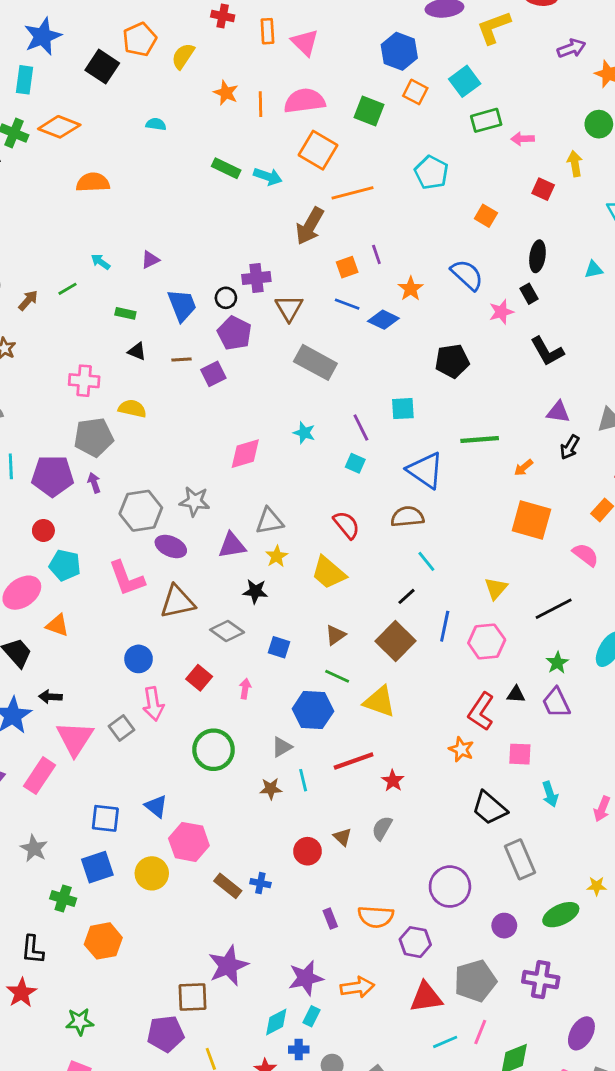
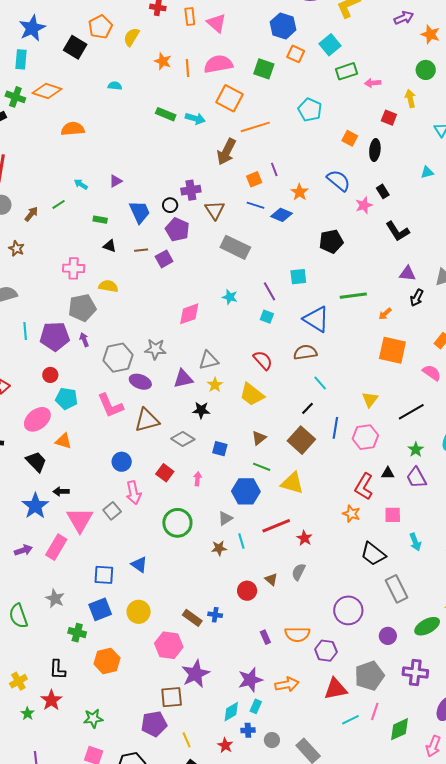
black ellipse: (537, 256) -> (375, 150), moved
pink hexagon: (189, 842) -> (169, 645), moved

